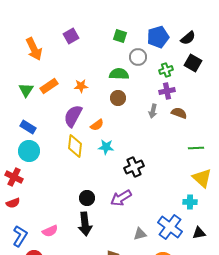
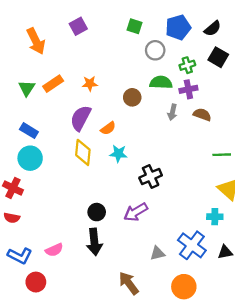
green semicircle: (119, 74) -> (161, 82), moved
red semicircle: (13, 203) -> (12, 218), turned 32
blue L-shape: (20, 236) -> (20, 256), turned 85

